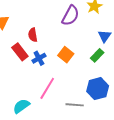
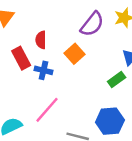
orange square: (66, 55) -> (74, 54), moved
blue cross: (39, 58) -> (43, 70), turned 32

